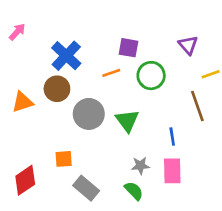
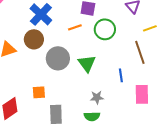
pink rectangle: (172, 171) -> (142, 94), moved
gray rectangle: (86, 188) -> (56, 114), turned 48
green semicircle: (134, 191) -> (92, 116), turned 133

